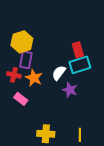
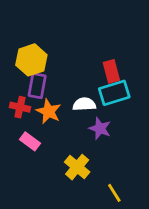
white semicircle: (59, 73) -> (84, 104), turned 49
yellow cross: (46, 134) -> (77, 167), moved, turned 36
yellow line: (80, 135) -> (114, 193), turned -32

